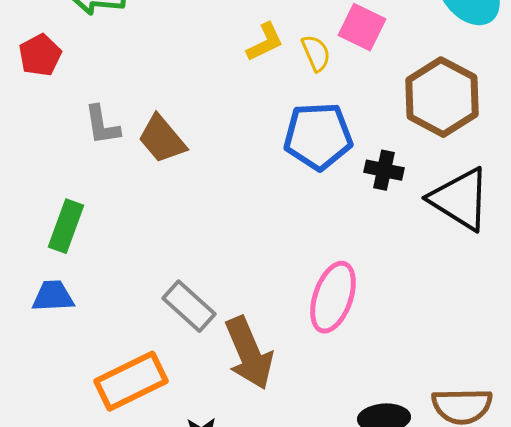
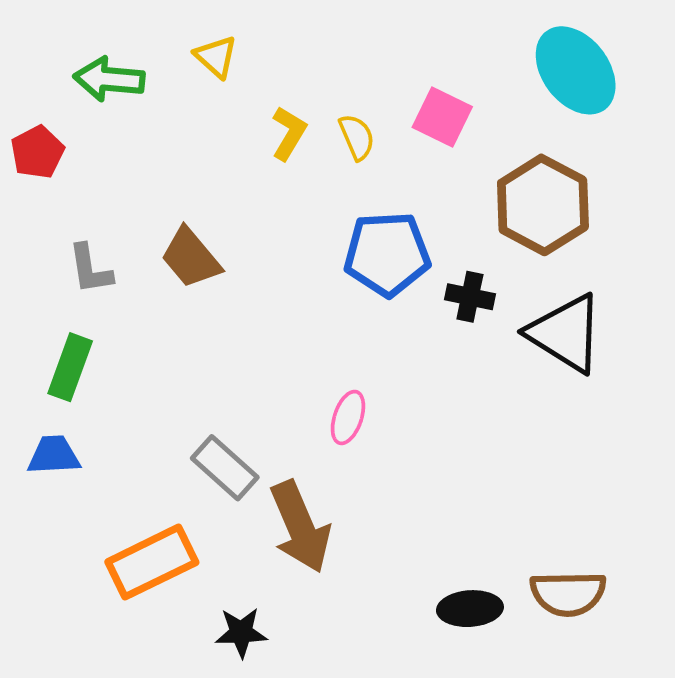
yellow L-shape: (265, 42) -> (289, 133), moved, turned -33
yellow semicircle: (316, 53) -> (357, 137), moved
gray L-shape: (102, 125) -> (90, 269), moved
pink ellipse: (333, 297) -> (348, 417), moved, size x0.6

